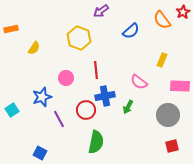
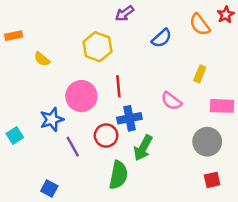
yellow semicircle: (34, 48) -> (42, 59), turned 96
pink circle: (66, 78) -> (81, 96), size x1.6
green arrow: (128, 107) -> (143, 148), moved, size x1.5

